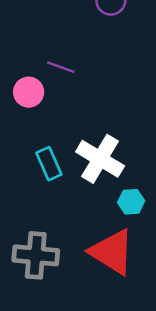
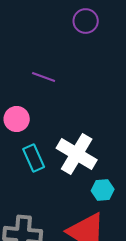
pink circle: (29, 92) -> (17, 119), moved

